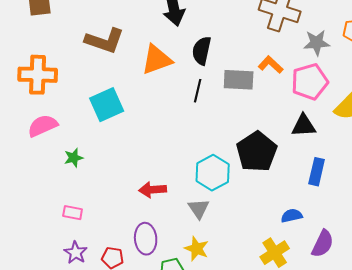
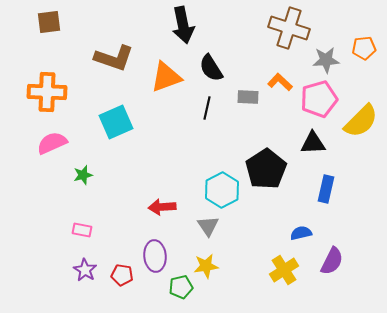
black semicircle: (202, 51) -> (211, 68), turned -44
gray rectangle: (239, 80) -> (248, 97), size x0.7
yellow star: (197, 249) -> (206, 266), turned -30

